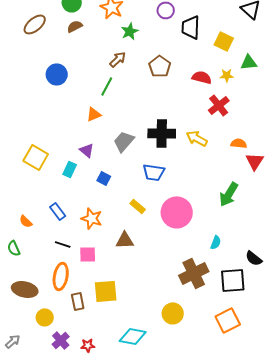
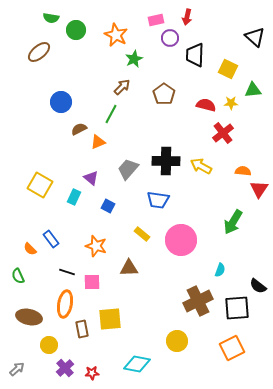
brown semicircle: (75, 26) -> (79, 129), moved
blue rectangle: (58, 211) -> (51, 239), moved

